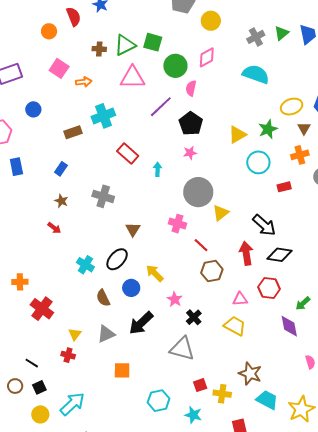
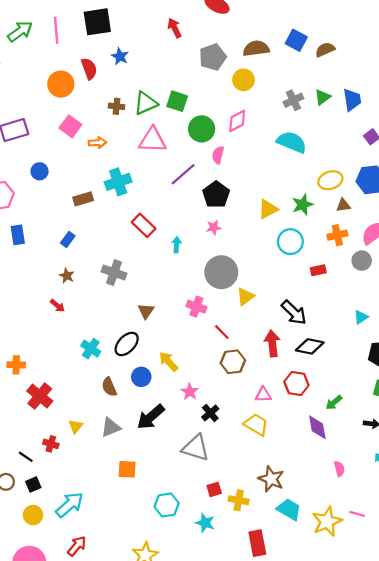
orange circle: (49, 31) -> (61, 84), size x1.5
brown triangle: (304, 128) -> (343, 205), turned 48
red cross: (68, 355) -> (51, 444), moved

